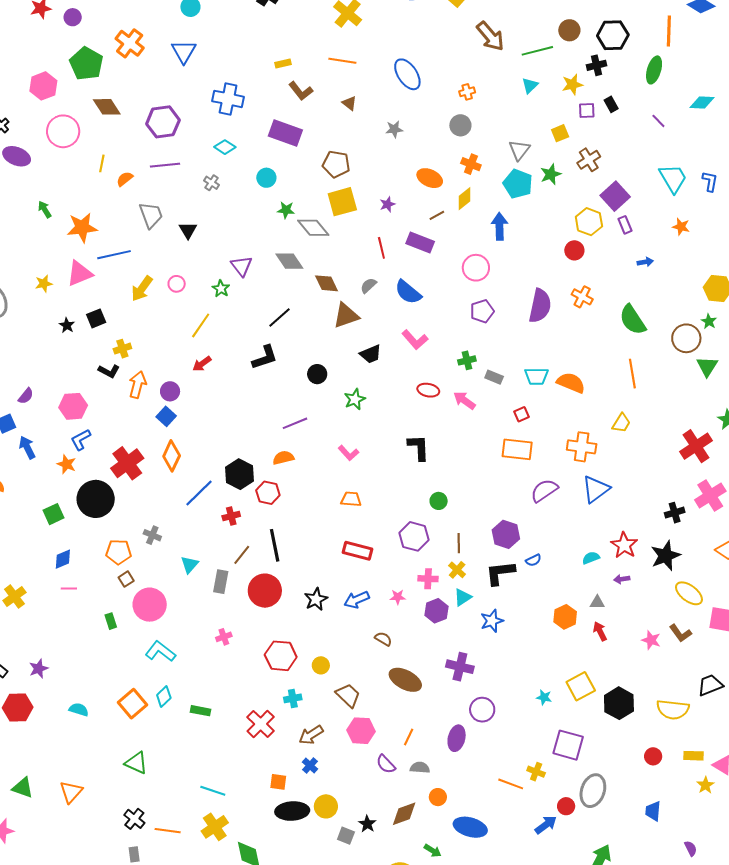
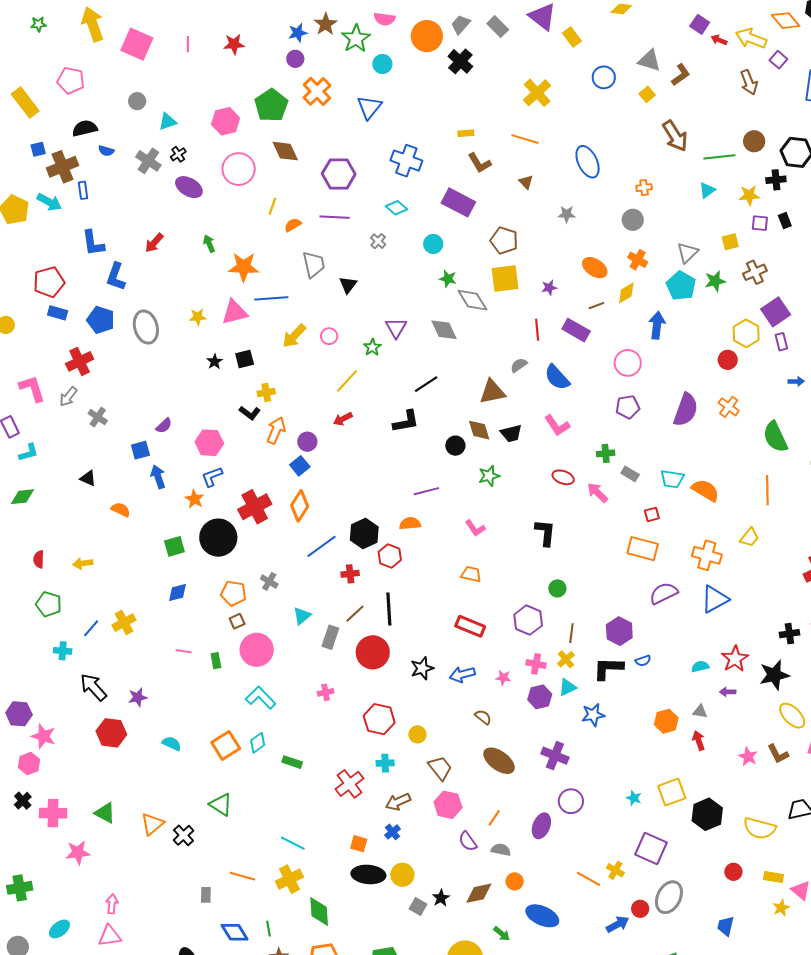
purple circle: (73, 17) -> (295, 59), moved
brown diamond: (326, 283) -> (479, 430), moved
pink line: (69, 589) -> (184, 651), moved
black cross: (134, 819) -> (184, 835), moved

